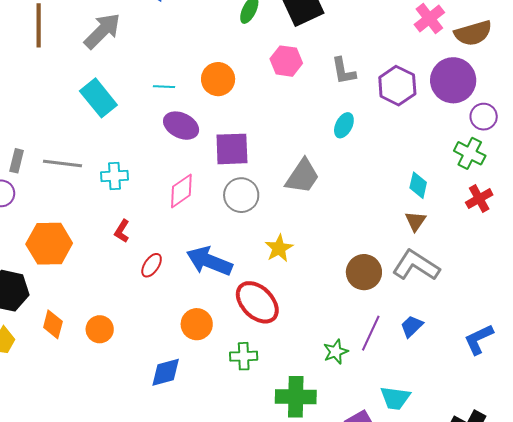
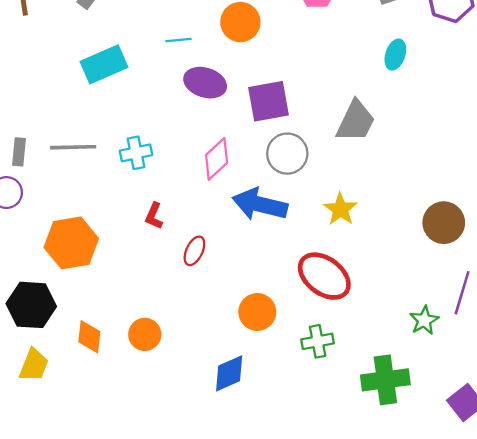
cyan rectangle: (98, 98) -> (104, 64), turned -66
blue arrow: (209, 261) -> (260, 204), moved

